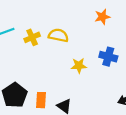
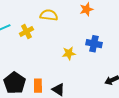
yellow semicircle: (58, 35) -> (49, 15), moved

